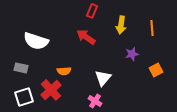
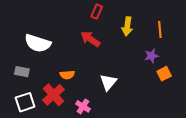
purple star: (132, 54) -> (151, 56), moved
pink cross: (95, 101) -> (83, 106), moved

